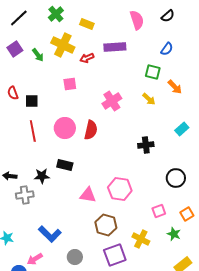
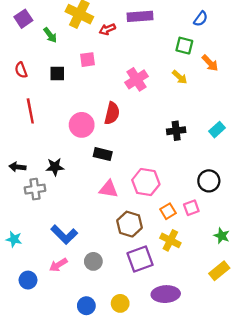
green arrow: (38, 55) -> (50, 35), moved
black square: (32, 101) -> (57, 74), moved
pink circle: (65, 128) -> (82, 125), moved
cyan rectangle: (182, 129) -> (217, 130), moved
red line: (33, 131) -> (30, 111), moved
black rectangle: (65, 165) -> (103, 154), moved
black circle: (176, 178) -> (209, 181), moved
orange square: (187, 214) -> (168, 211), moved
green star: (174, 234) -> (222, 236), moved
pink arrow: (35, 259) -> (58, 265), moved

